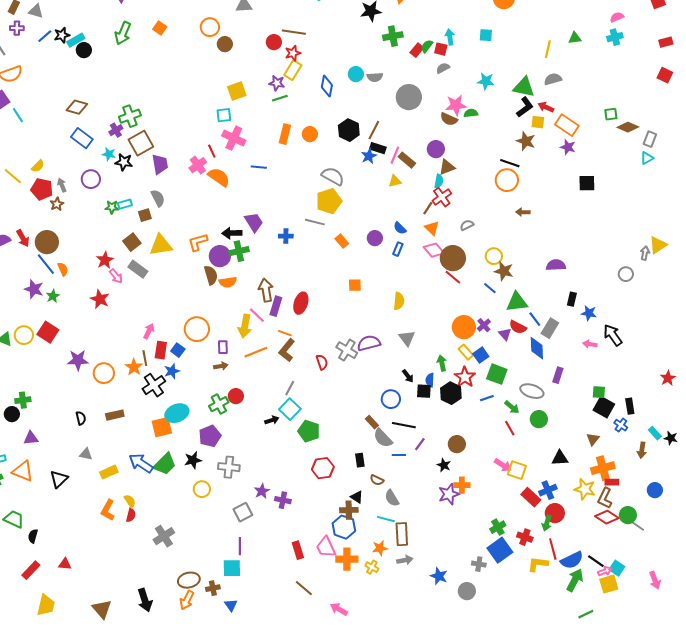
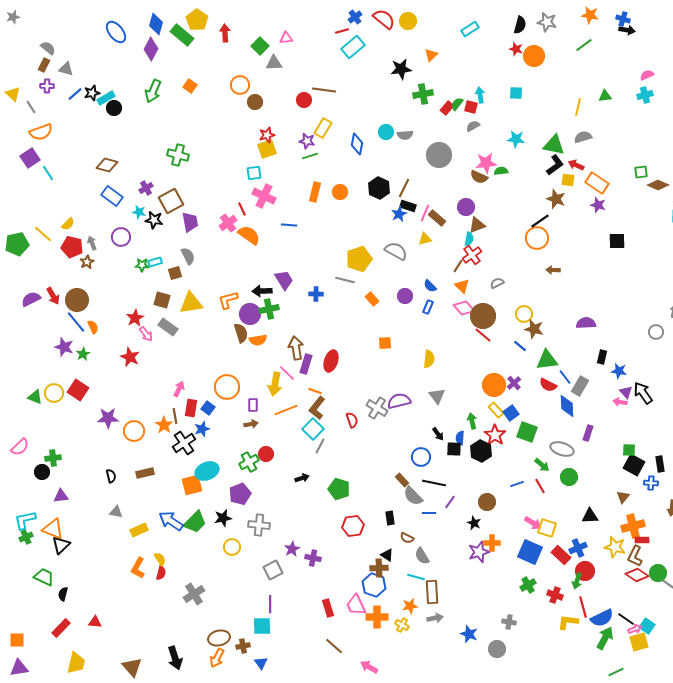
red star: (293, 53) -> (267, 135), moved
green cross: (130, 116) -> (178, 155), moved, turned 35
black line: (510, 163) -> (540, 221), turned -54
gray semicircle: (333, 176) -> (396, 251), moved
brown square: (132, 242) -> (162, 300), turned -36
purple triangle: (505, 334) -> (626, 392), moved
blue line: (487, 398) -> (517, 484), moved
cyan square: (290, 409) -> (313, 429), moved
blue cross: (621, 425) -> (651, 483), turned -32
black triangle: (59, 479) -> (61, 545), moved
blue square: (500, 550) -> (530, 552), moved, turned -30

